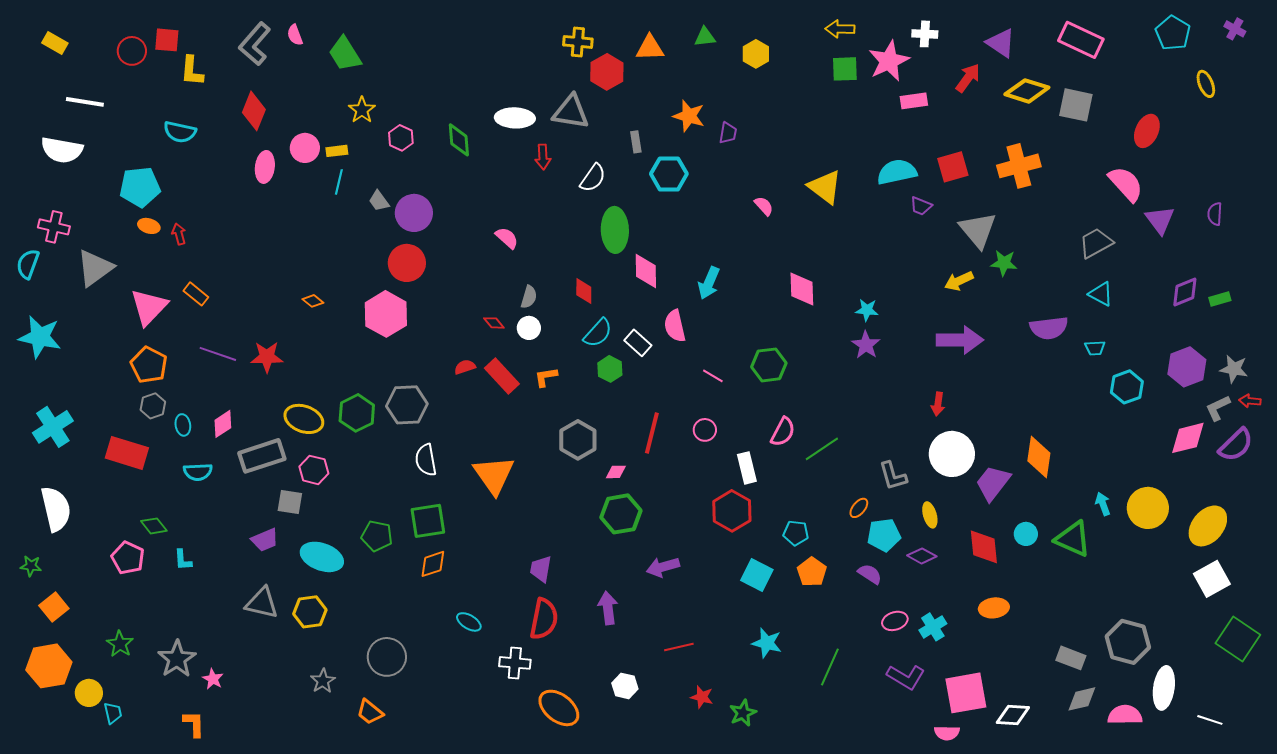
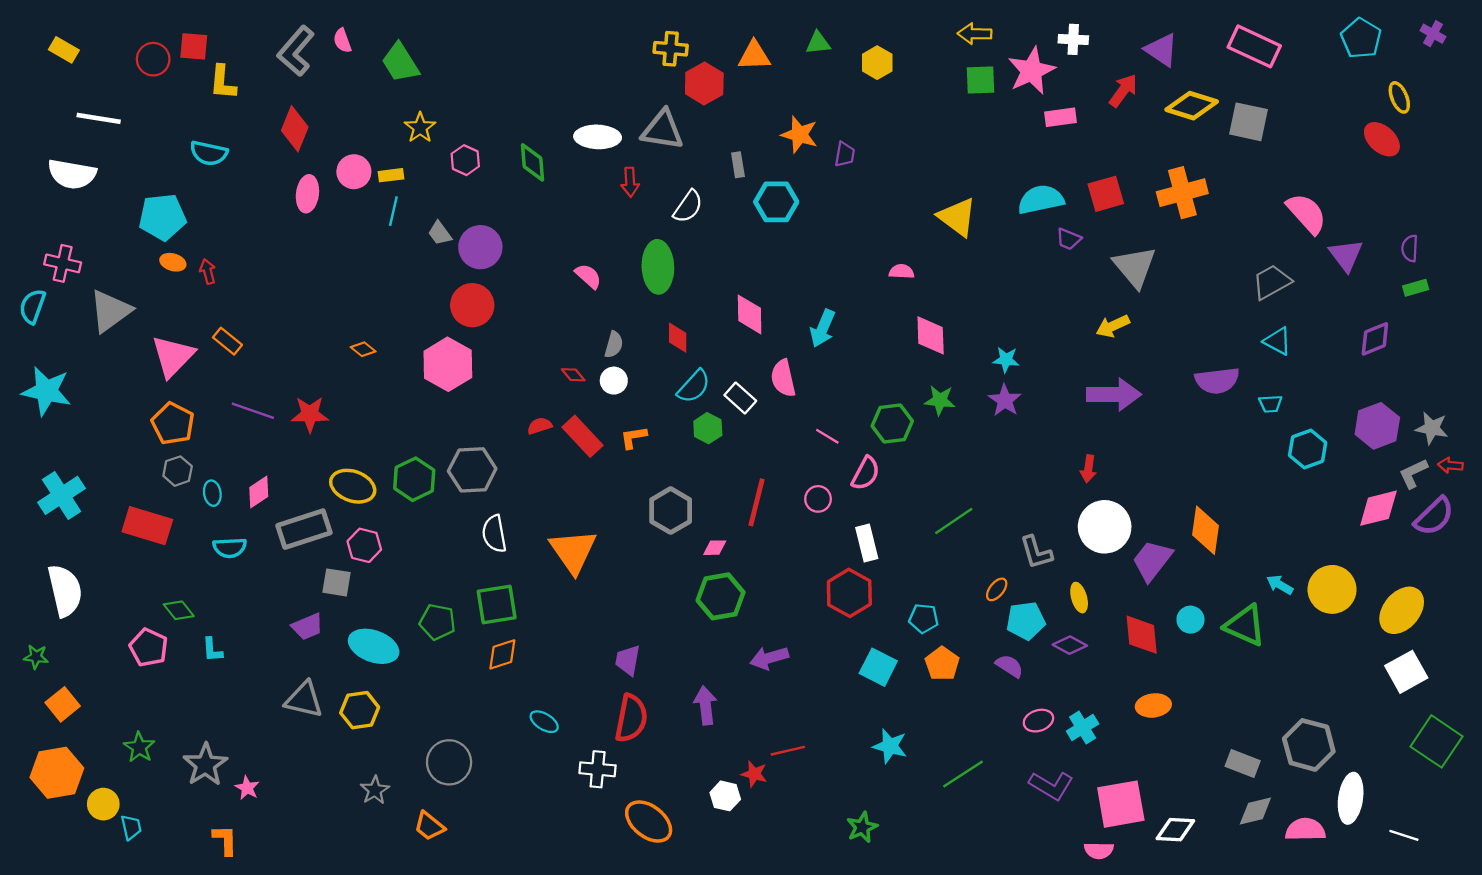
red ellipse: (1147, 131) -> (1382, 139), moved, turned -72
pink semicircle: (764, 206) -> (902, 272), moved, turned -45
green ellipse: (615, 230) -> (658, 267), moved
green star: (1004, 263) -> (940, 400), moved
green rectangle: (1220, 299) -> (1416, 288), moved
pink semicircle: (783, 432) -> (866, 473), moved
cyan arrow: (1103, 504) -> (1280, 585), turned -40
green line: (830, 667) -> (963, 774), turned 33
red star: (702, 697) -> (754, 774), moved

